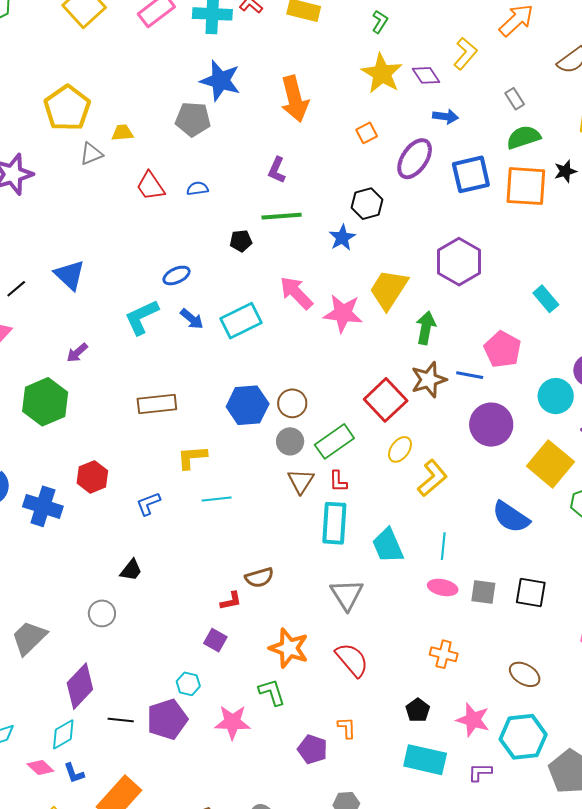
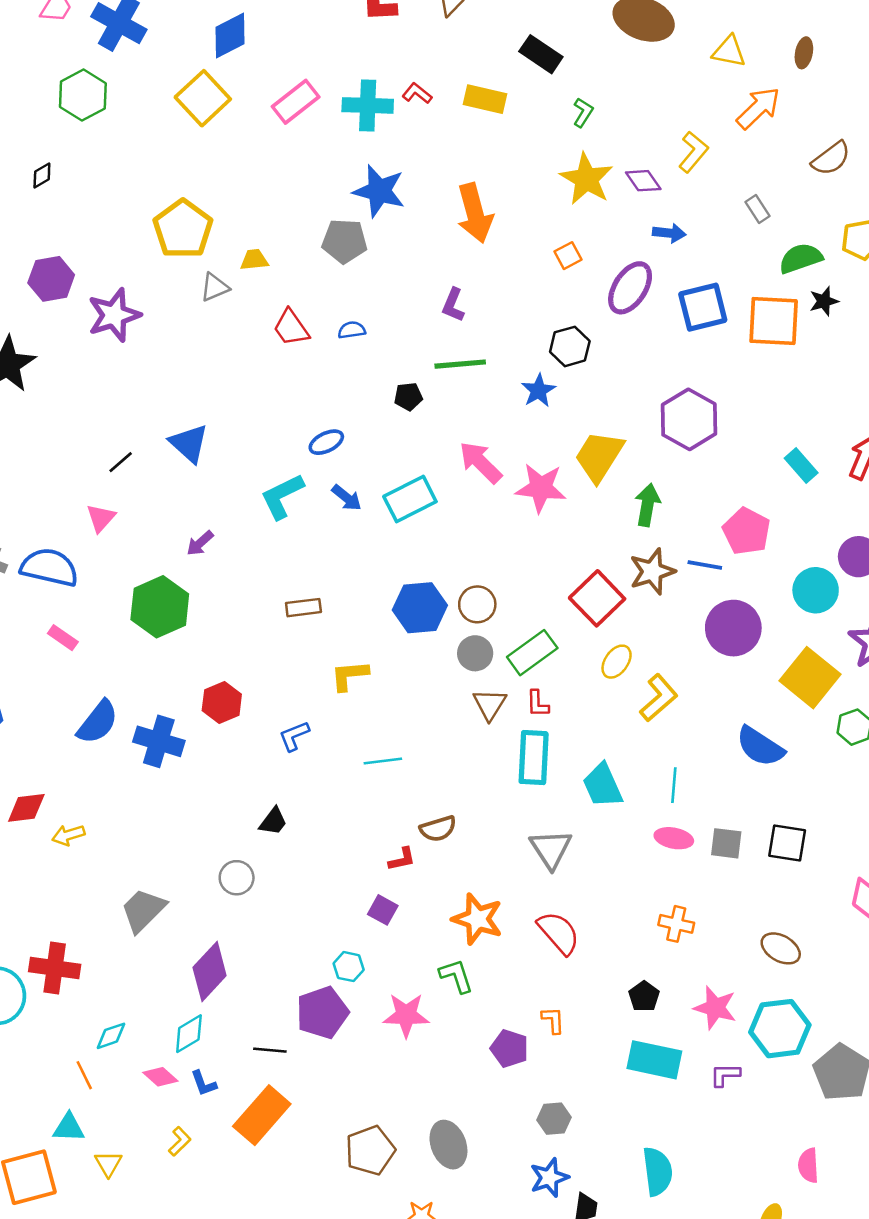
green semicircle: (523, 137) -> (801, 258), moved
brown rectangle: (157, 404) -> (303, 608), size x0.7
cyan line: (217, 499) -> (383, 761), moved
black line: (121, 720) -> (270, 1050), moved

